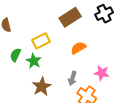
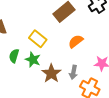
yellow rectangle: (41, 41) -> (38, 39), turned 72
brown star: (42, 87) -> (51, 73), moved

